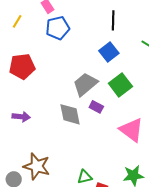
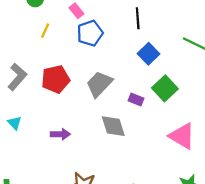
black line: (113, 20) -> (138, 18), moved
gray trapezoid: (85, 84) -> (99, 84), moved
purple rectangle: (96, 107) -> (136, 99), moved

